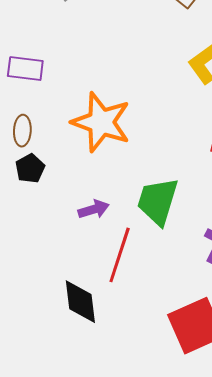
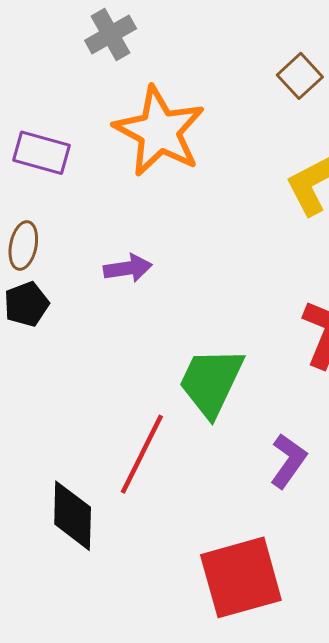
orange star: (101, 122) -> (159, 131), moved
purple arrow: (94, 209) -> (128, 268), moved

